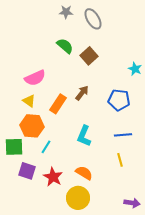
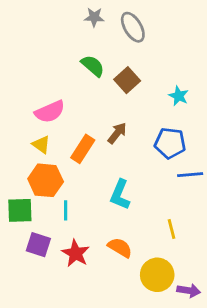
cyan star: (135, 69) -> (179, 96), moved
blue line: (123, 135) -> (190, 175), moved
cyan line: (46, 147) -> (66, 210), turned -32
yellow circle: (78, 198) -> (157, 275), moved

